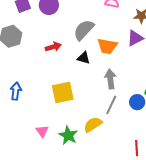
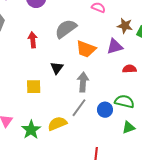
red arrow: (53, 47) -> (33, 40), turned -91
black triangle: (84, 58) -> (57, 68), moved, turned 40
yellow square: (63, 93) -> (34, 87), size x0.7

